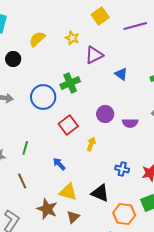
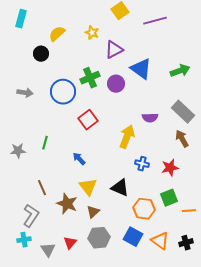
black circle: (13, 59) -> (41, 54), moved
blue triangle: (121, 74) -> (141, 69), size x1.6
purple circle: (105, 114) -> (116, 84), moved
yellow arrow: (91, 144) -> (127, 137), moved, size x1.6
brown line: (22, 181) -> (42, 188), moved
yellow triangle: (68, 192) -> (88, 187), turned 36

